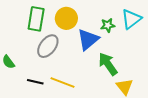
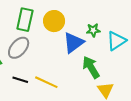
cyan triangle: (131, 19) -> (116, 41), moved
gray ellipse: (48, 46) -> (19, 48), moved

